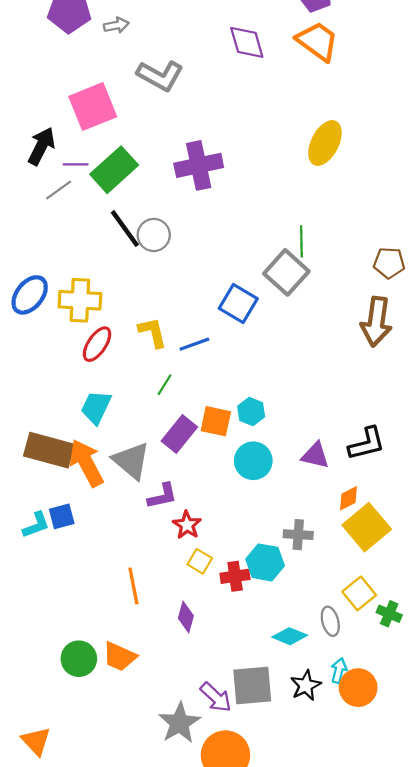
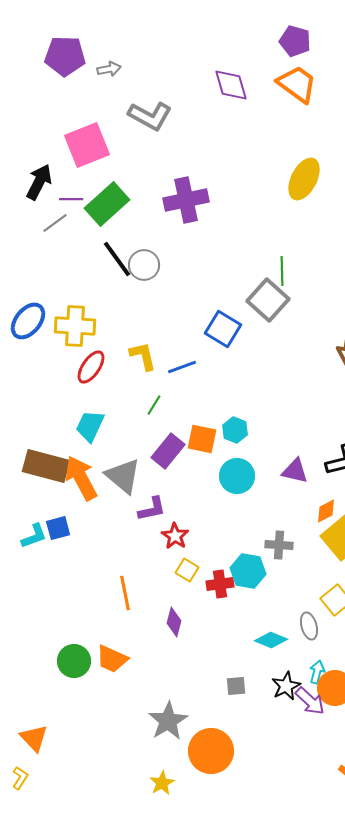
gray square: (252, 685) -> (236, 686), size x0.5
purple arrow: (216, 697) -> (310, 701), moved

